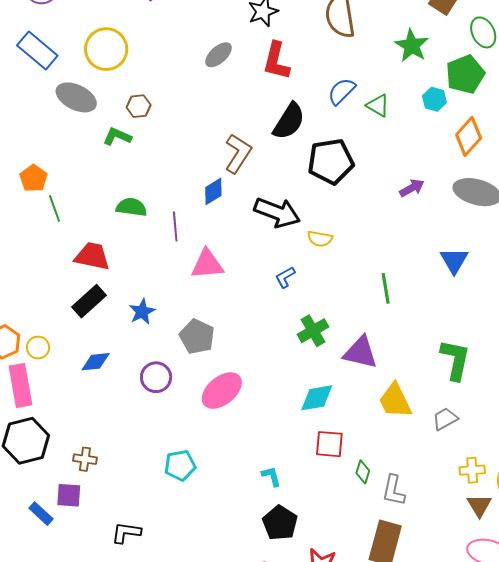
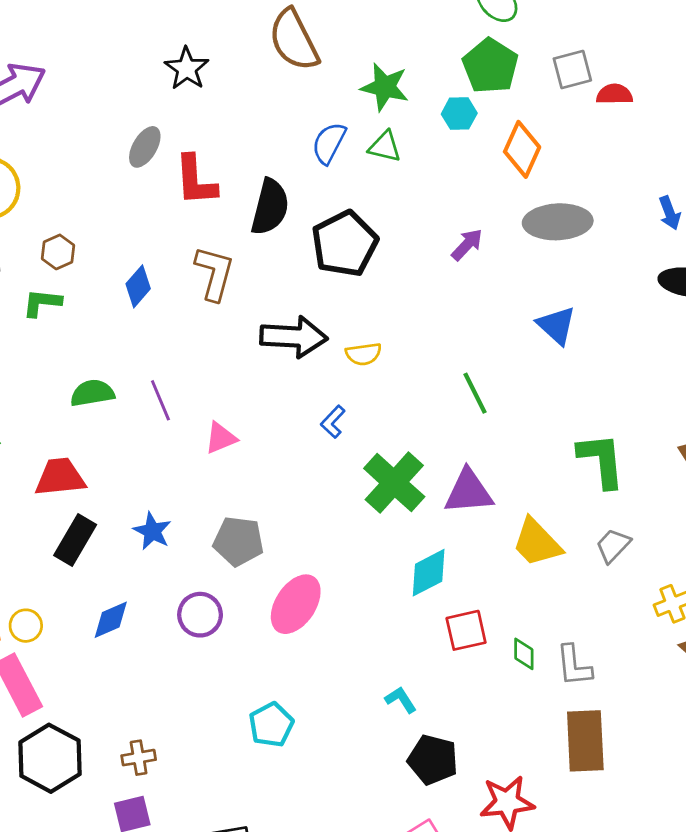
green star: (412, 46) -> (385, 87), moved
red L-shape: (276, 61) -> (196, 180), moved
blue diamond: (213, 191) -> (138, 286), moved
pink triangle: (207, 264) -> (221, 438), size x0.7
green cross: (313, 331) -> (394, 483), size x1.4

